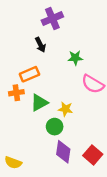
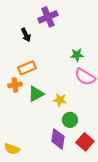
black arrow: (40, 45) -> (26, 35), moved
green star: (75, 58) -> (77, 55), moved
green circle: (55, 127) -> (70, 120), moved

